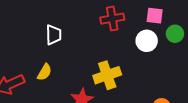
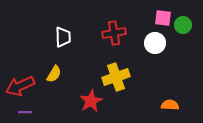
red cross: (112, 19) -> (114, 33), moved
green circle: (175, 34) -> (183, 25), moved

